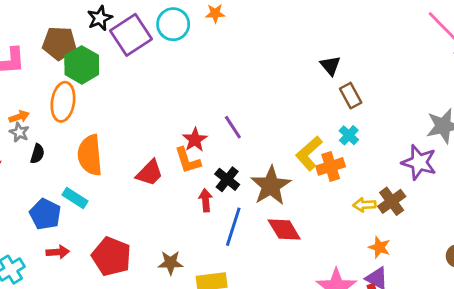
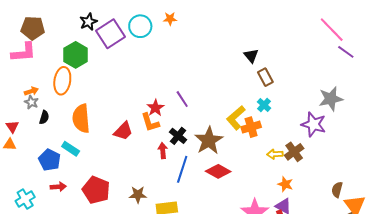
brown pentagon: (59, 43) -> (33, 28), moved
red diamond: (284, 229) -> (218, 171), turned -30

